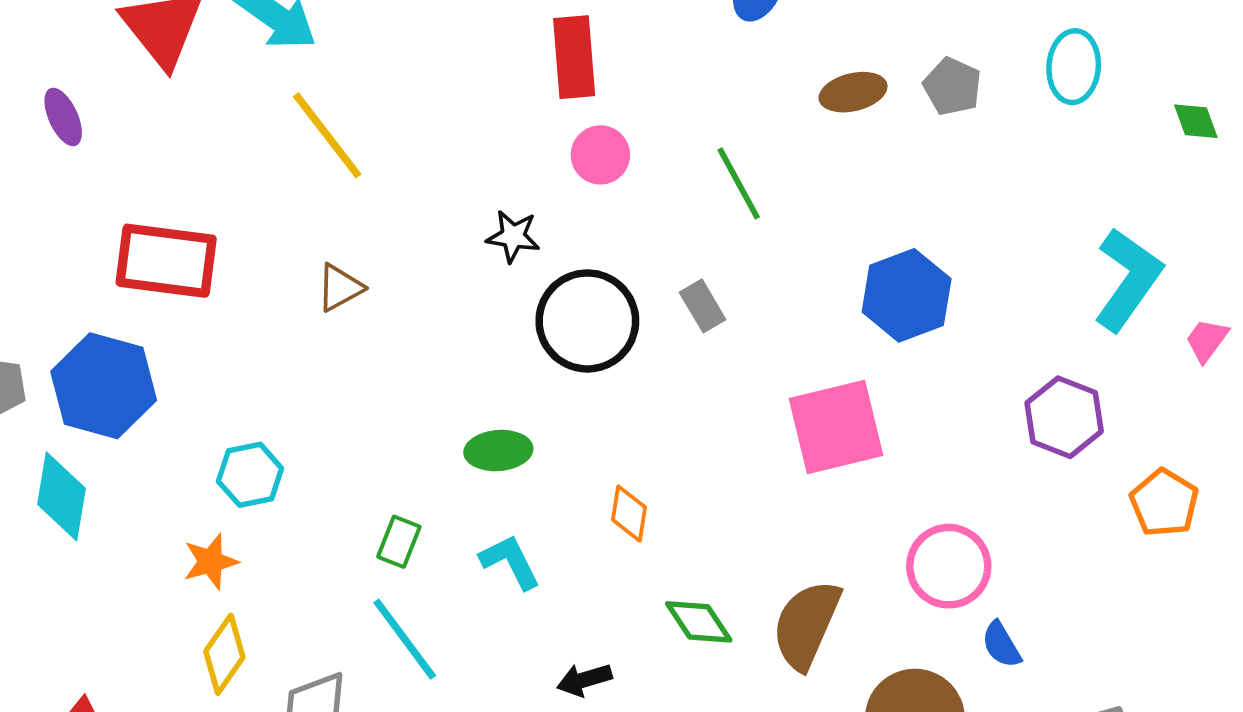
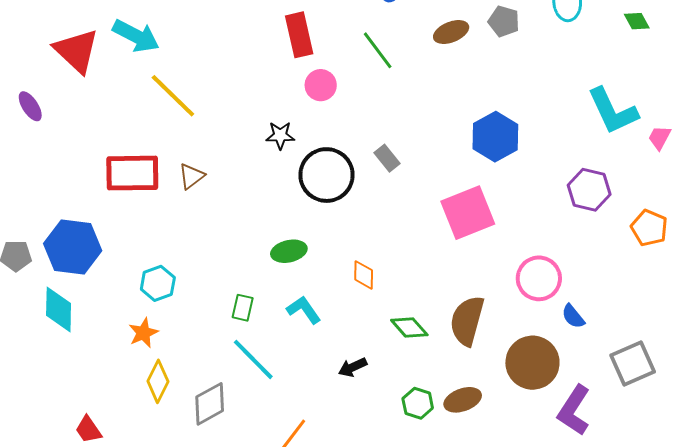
green line: (739, 183) -> (378, 50), moved
red rectangle: (166, 261) -> (132, 173), moved
cyan L-shape: (1128, 279) -> (613, 111), turned 128

